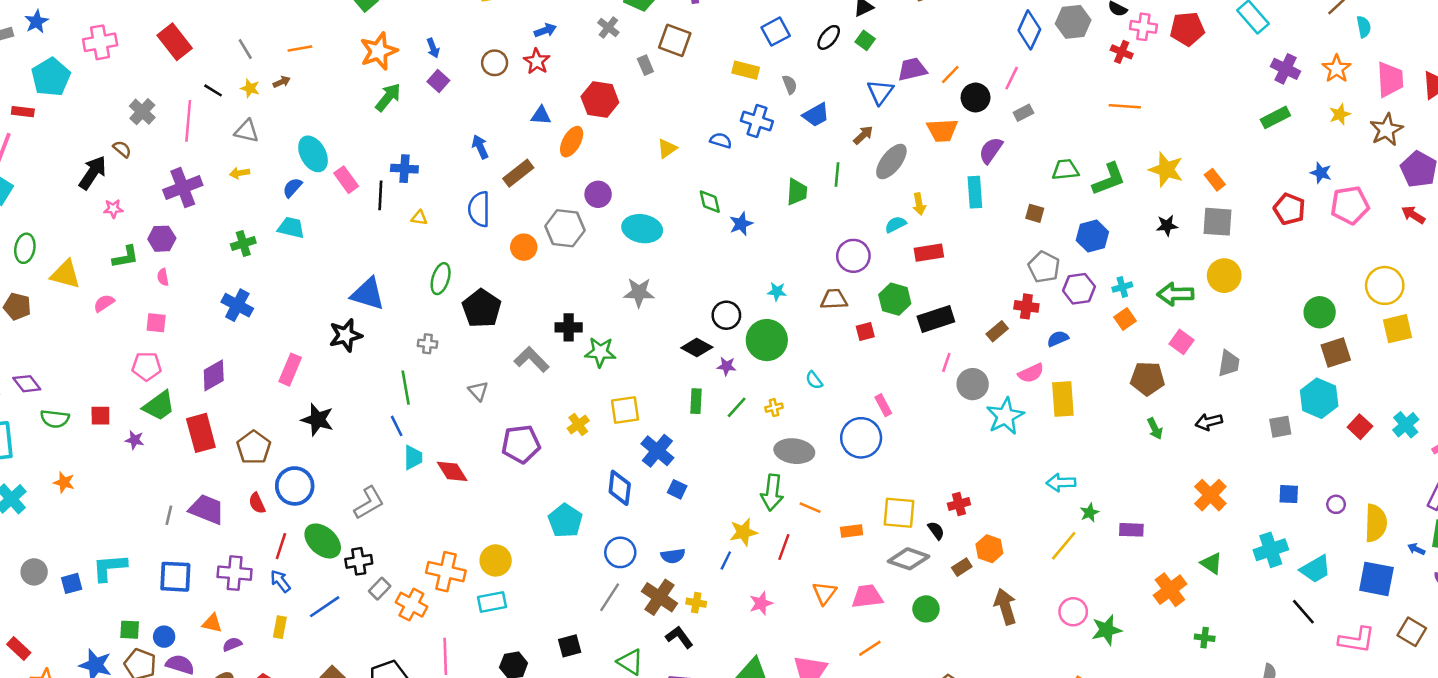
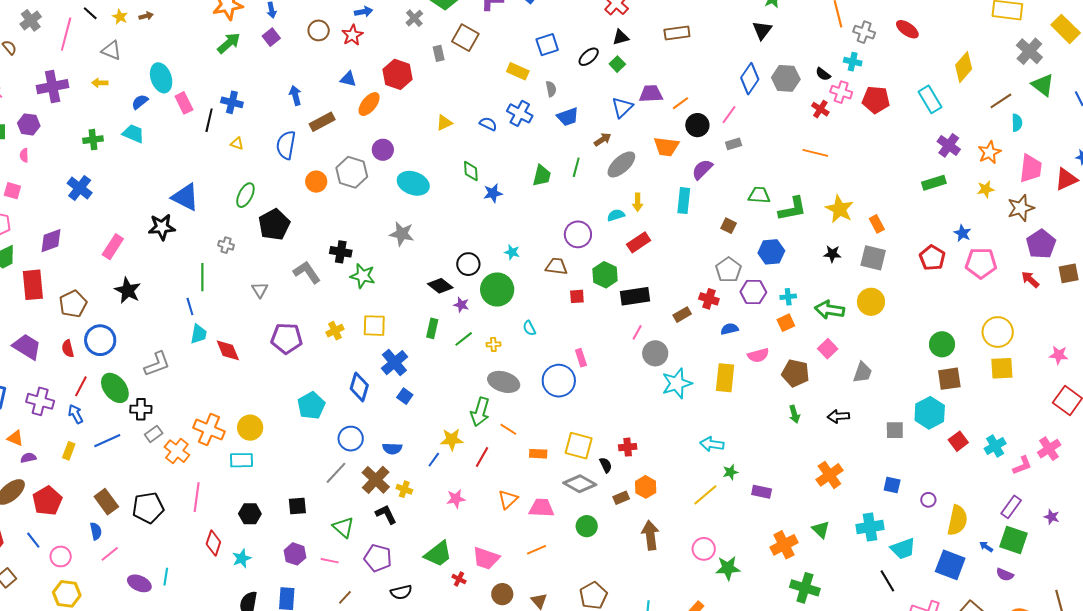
red rectangle: (929, 253) -> (639, 242), turned -35
pink semicircle: (1031, 373) -> (758, 355), moved
green cross: (1205, 638) -> (805, 588), size x1.8

